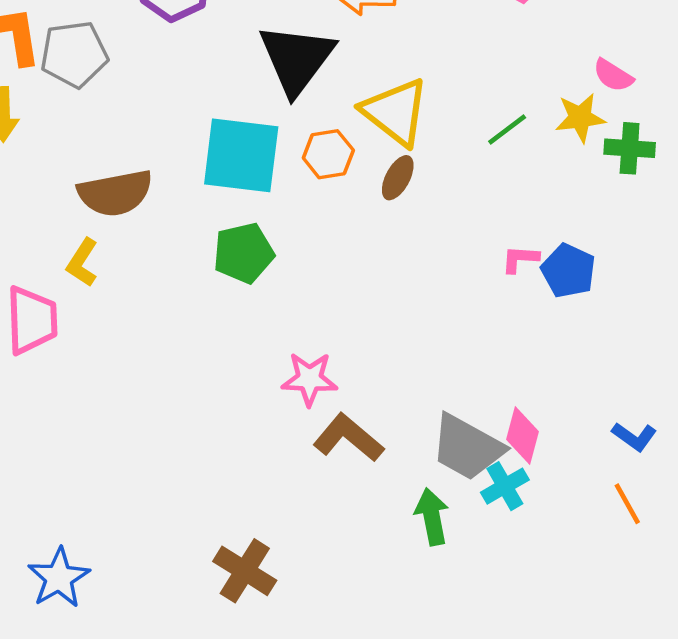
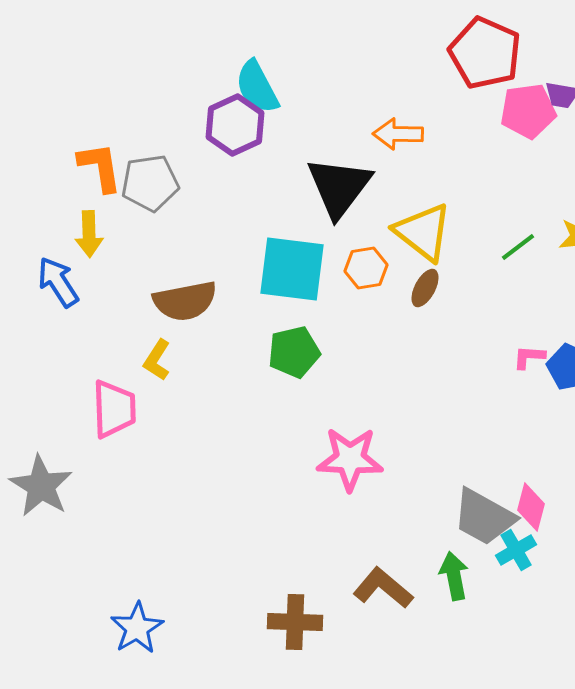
pink star: (309, 379) -> (350, 459), size x1.4
brown L-shape: (348, 438) -> (383, 588), moved
brown cross: (245, 571) -> (295, 622), turned -30

